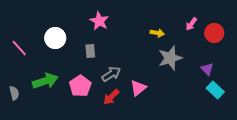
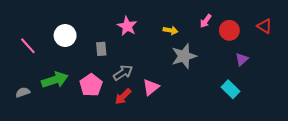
pink star: (99, 21) -> (127, 26), moved
purple triangle: (207, 69) -> (242, 59), moved, turned 32
gray semicircle: (14, 93) -> (23, 92), turned -96

